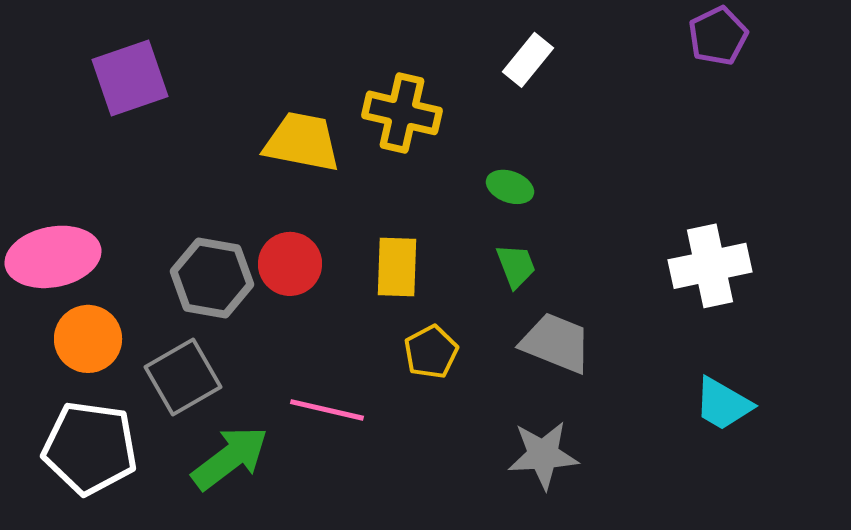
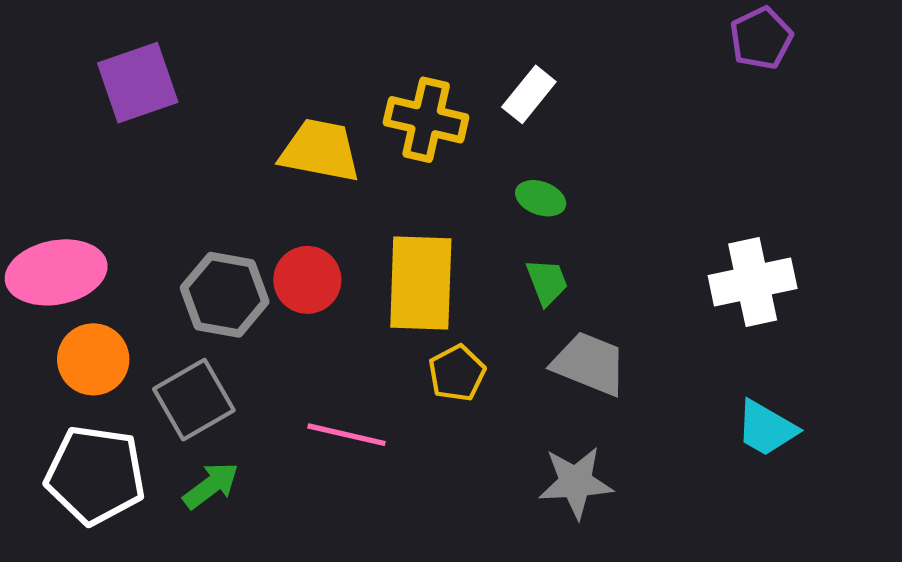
white rectangle: (528, 60) -> (529, 94), moved
yellow rectangle: (397, 267) -> (421, 283), size x1.5
green arrow: (230, 458) -> (211, 486), moved, size x0.7

